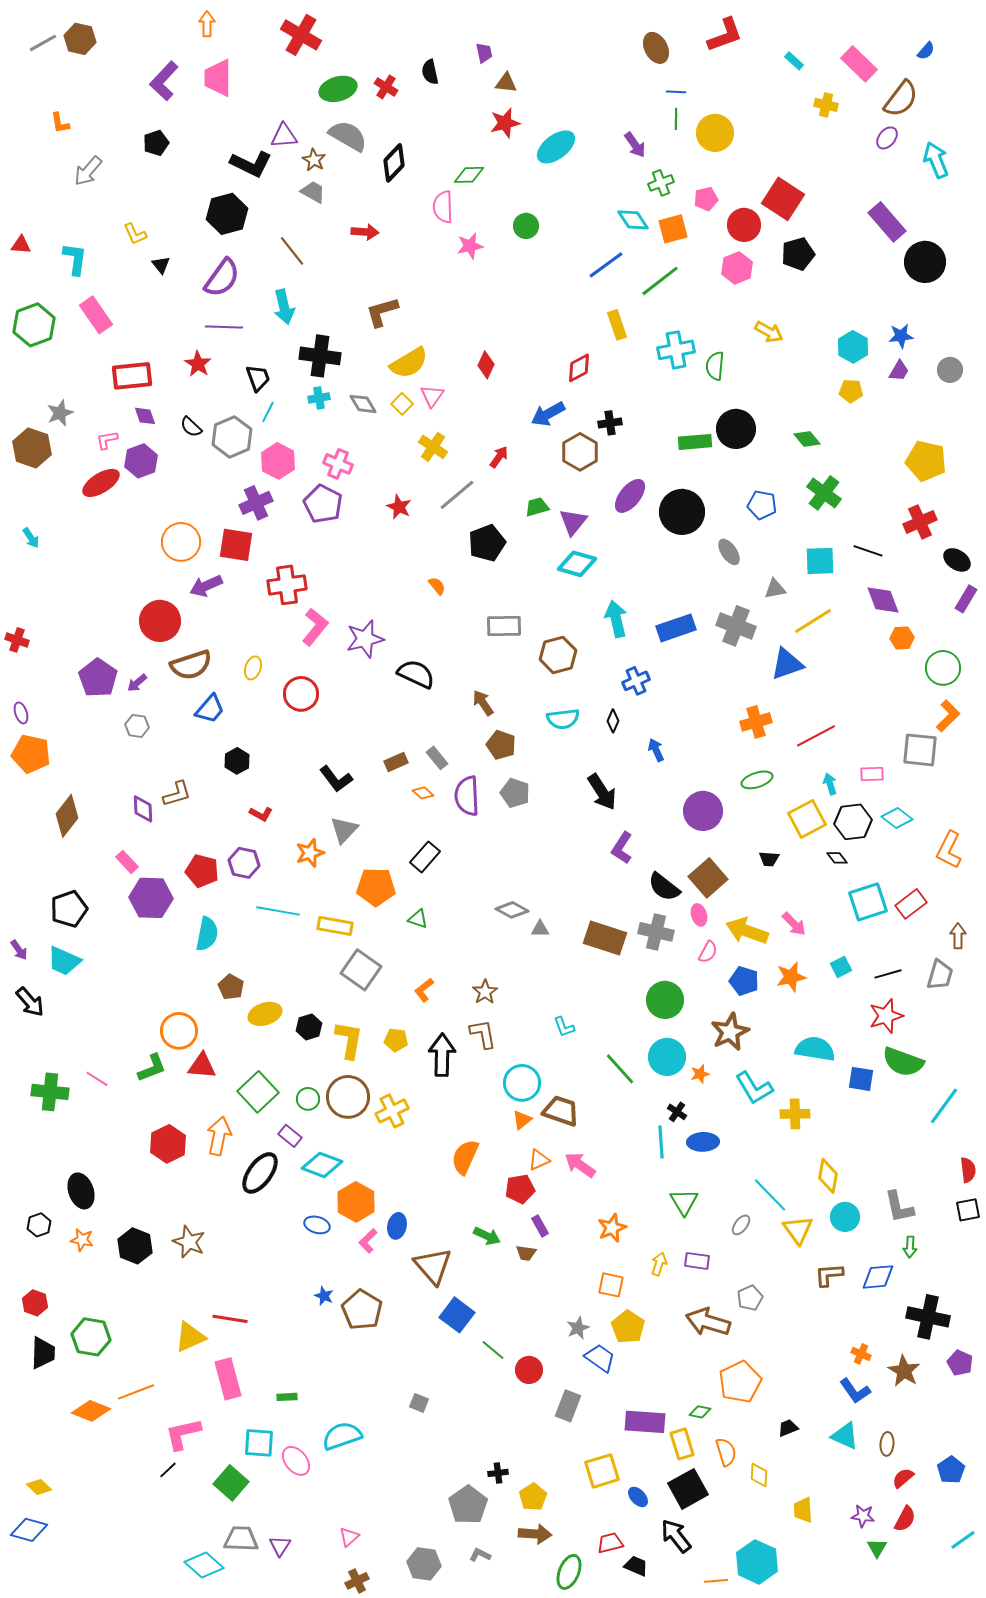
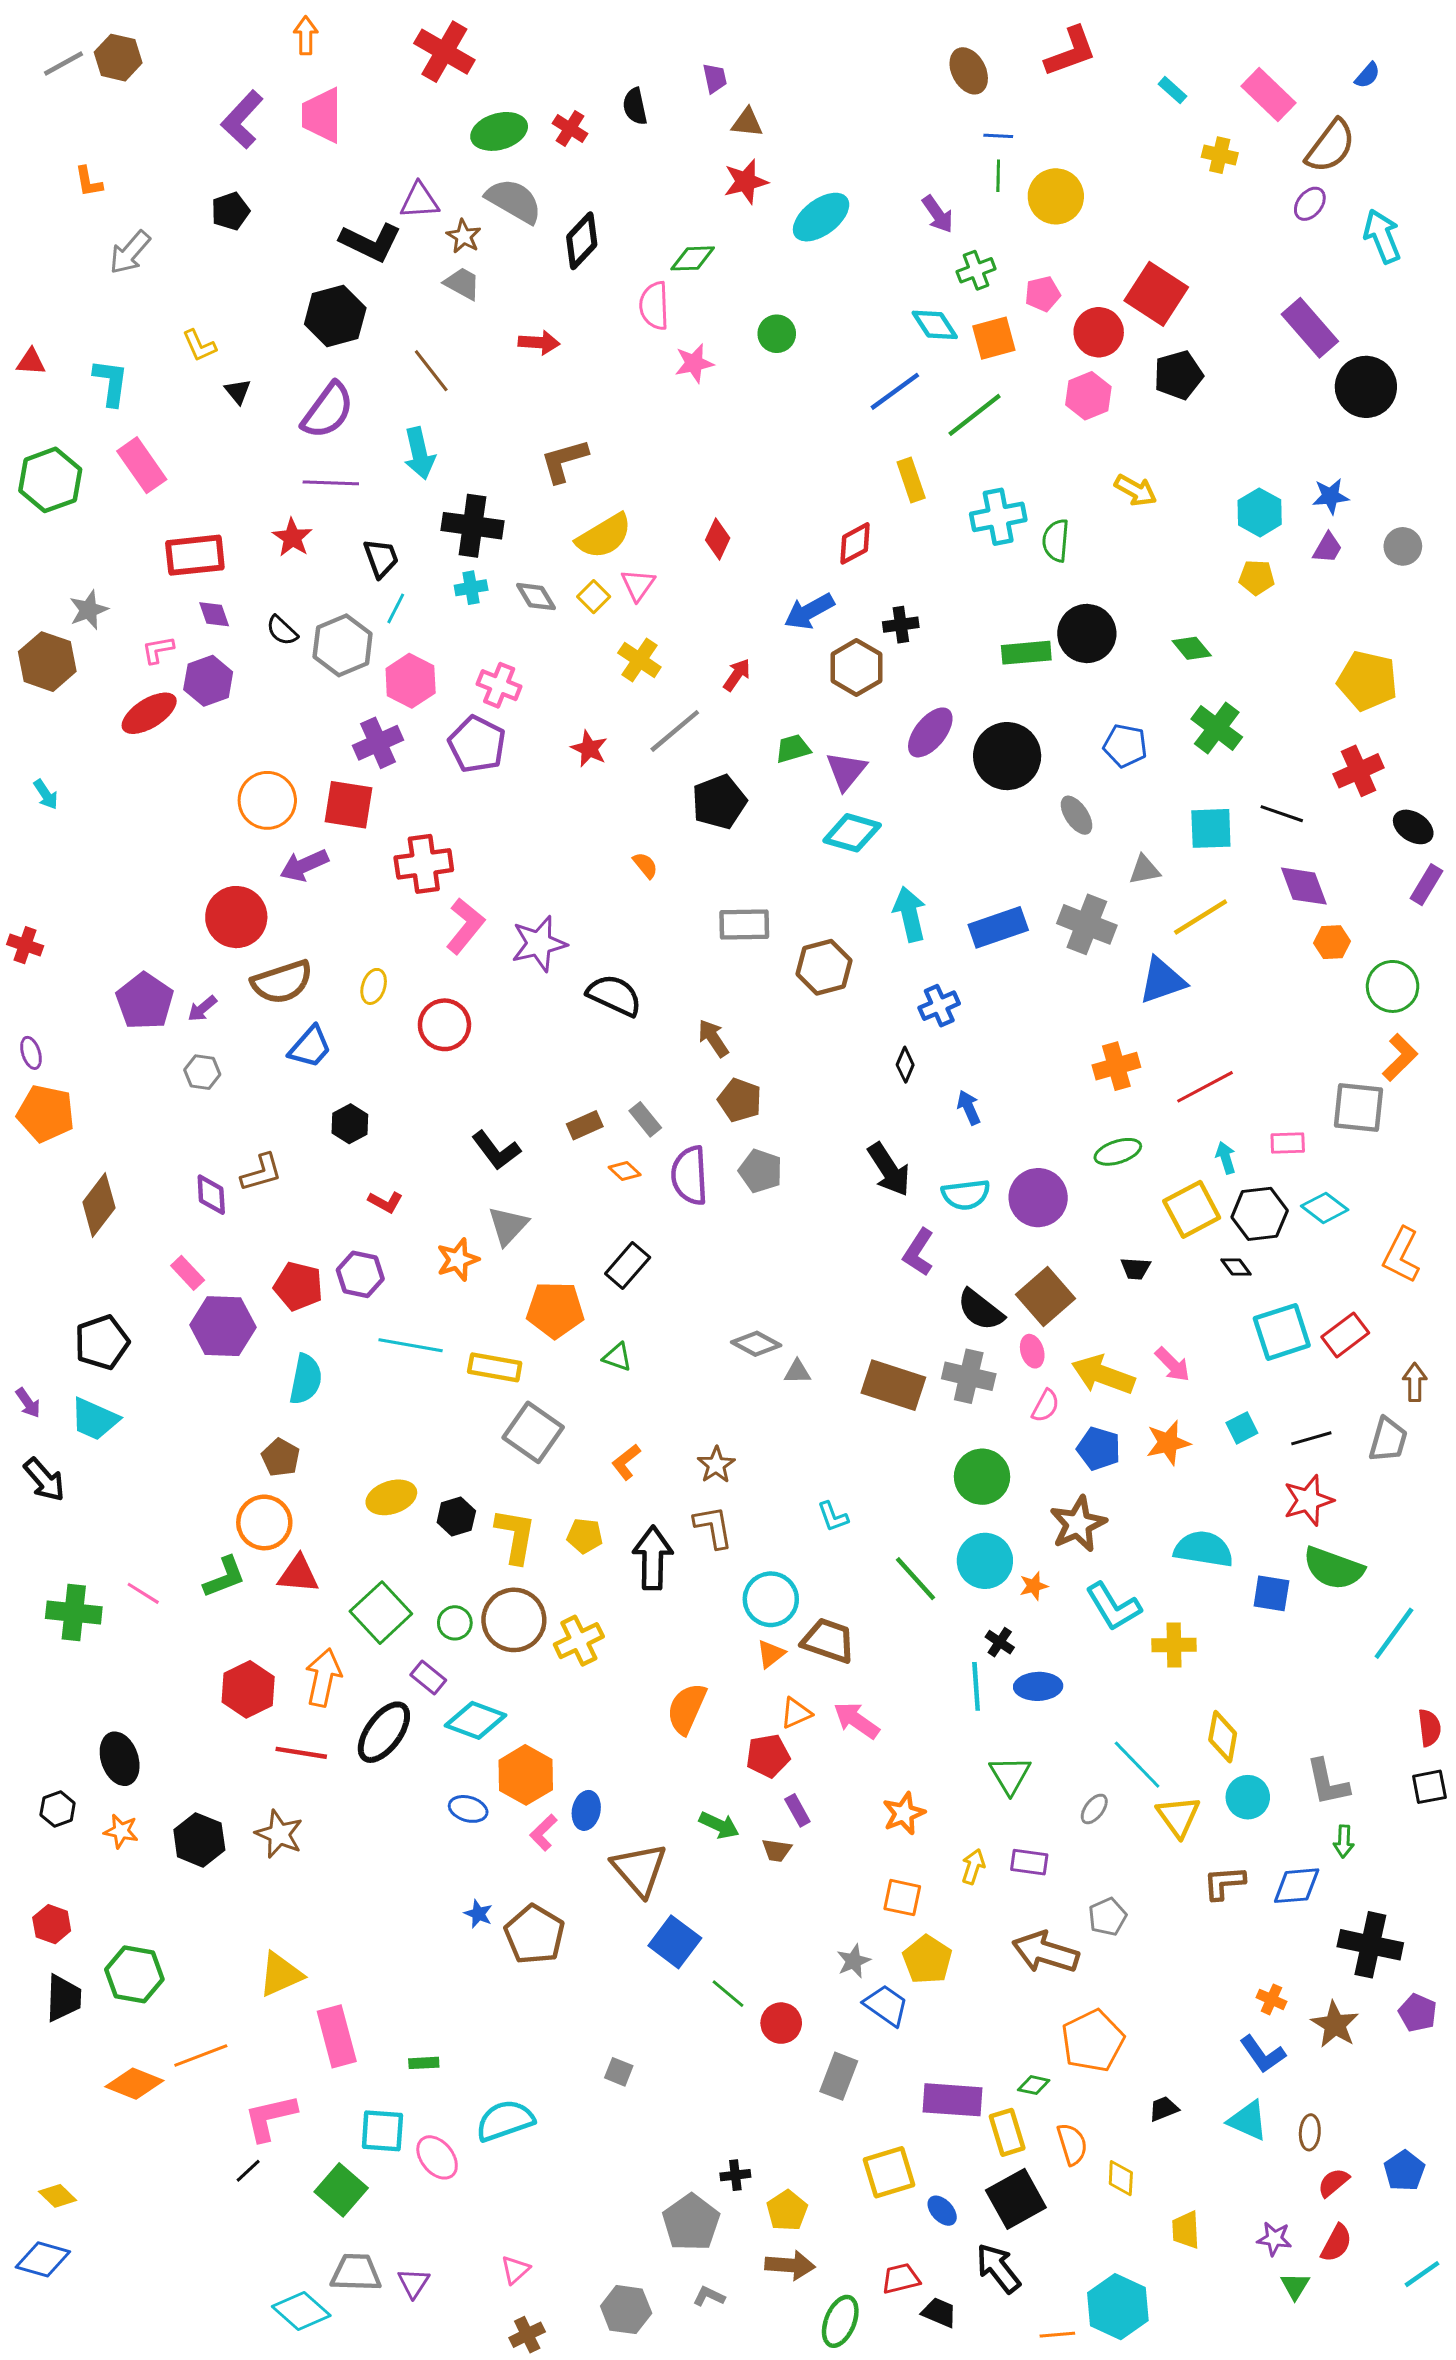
cyan semicircle: (563, 719) -> (966, 1195), moved
brown pentagon: (231, 987) -> (281, 1458), moved
red line: (230, 1319) -> (301, 1753), moved

